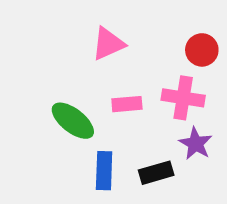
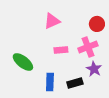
pink cross: (183, 98) -> (88, 47), turned -30
green ellipse: (73, 121) -> (23, 62), moved

